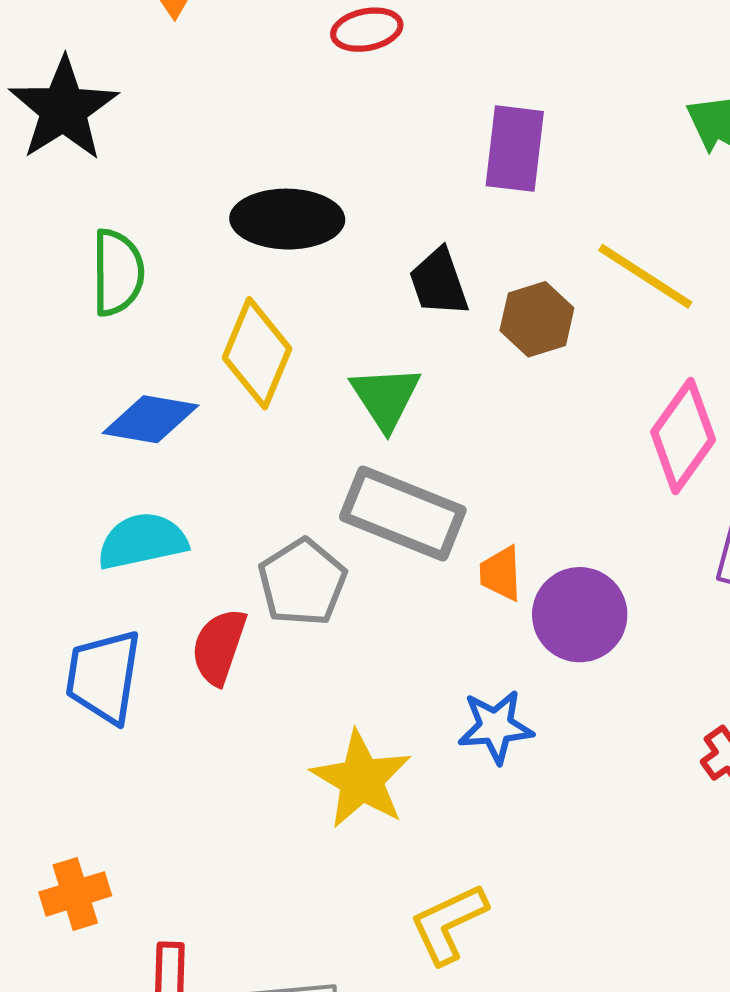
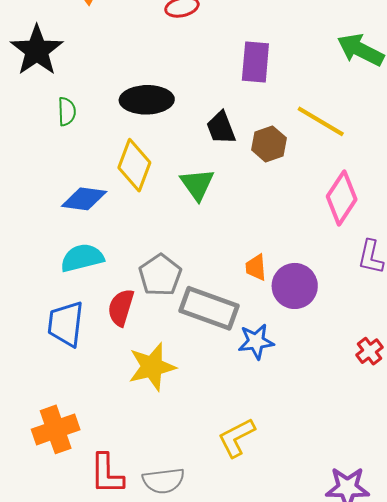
green semicircle: (118, 272) -> (67, 112), moved, size x0.7
gray rectangle: (403, 514) -> (209, 308), moved
yellow star: (361, 780) -> (152, 367), moved, turned 30
orange cross: (75, 894) -> (56, 429), size x1.4

